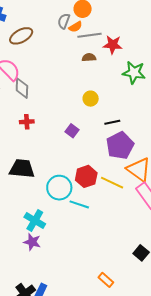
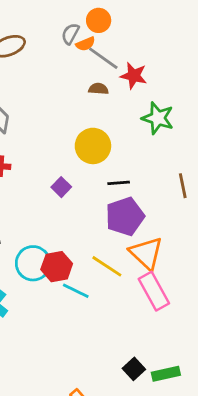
gray line: (89, 35) -> (103, 58), turned 35
yellow circle: (91, 99) -> (93, 146), size x1.6
red hexagon: (86, 176) -> (57, 267), moved
cyan line: (79, 204) -> (76, 291), moved

